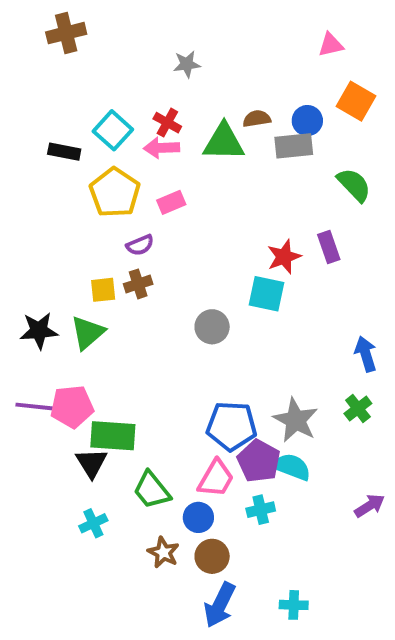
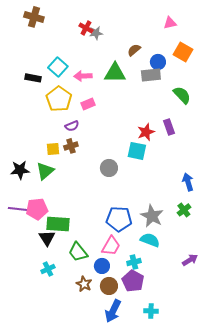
brown cross: (66, 33) -> (34, 17), turned 30
brown semicircle: (257, 119) -> (134, 50), moved, turned -32
red cross: (167, 123) -> (86, 28), moved
purple pentagon: (259, 461) -> (133, 281), moved

